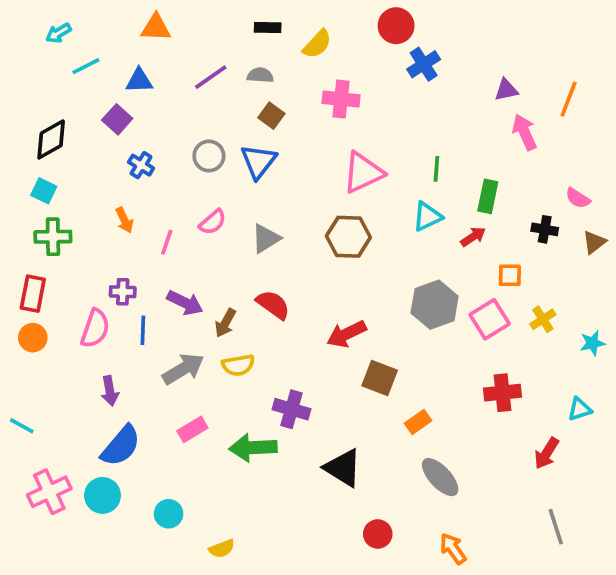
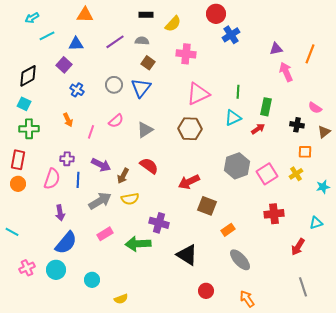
orange square: (510, 275) -> (305, 152), moved
pink cross: (49, 492) -> (27, 268), size x0.7

